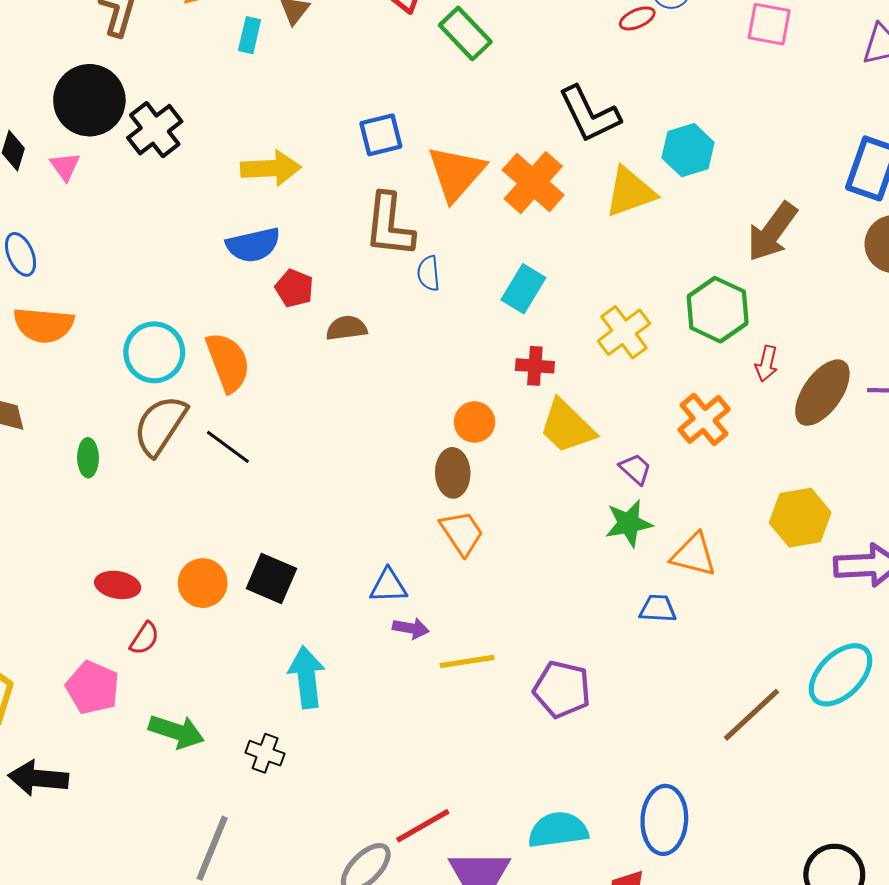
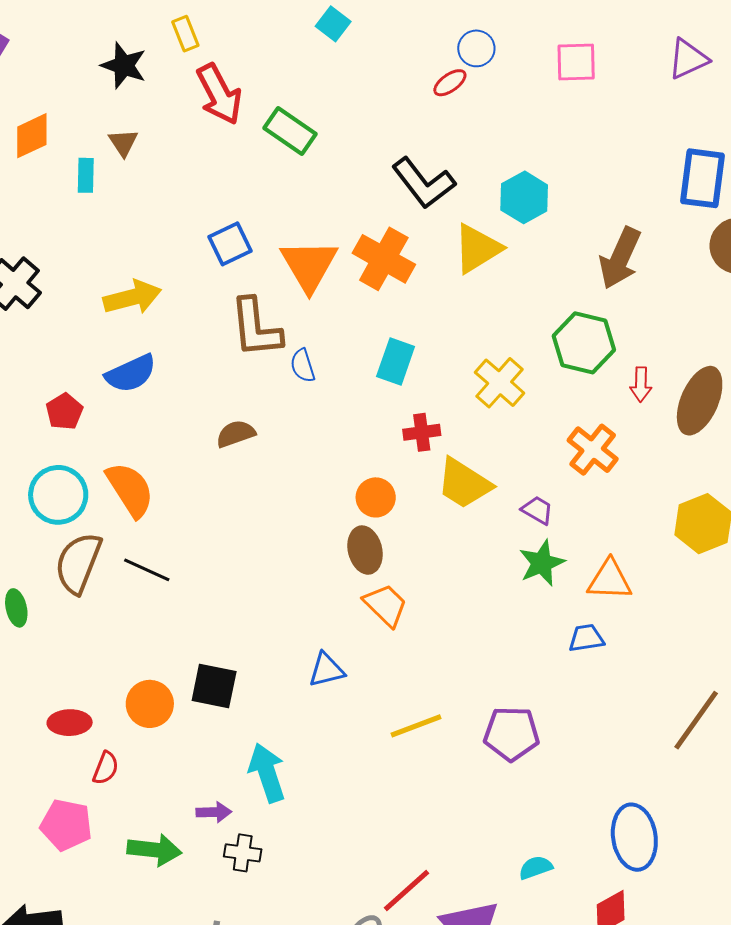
red pentagon: (294, 288) -> (64, 412), moved, turned 30
purple arrow: (411, 628) -> (214, 812), moved
cyan semicircle: (558, 830) -> (536, 868), size x0.6

